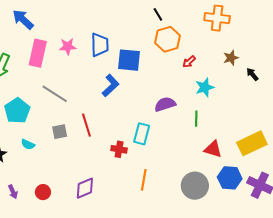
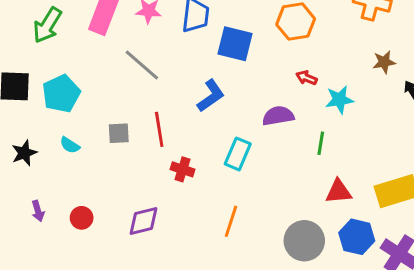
red arrow: (189, 62) -> (307, 78), moved, turned 56
blue L-shape: (111, 86) -> (211, 96), moved
gray line: (55, 94) -> (142, 65), moved
red cross: (119, 149) -> (182, 169), moved
red triangle: (213, 149) -> (339, 191), turned -30

